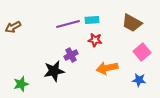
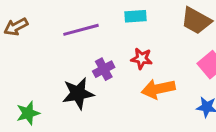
purple line: (68, 24) -> (81, 30), moved
red star: (95, 40) -> (142, 59), moved

